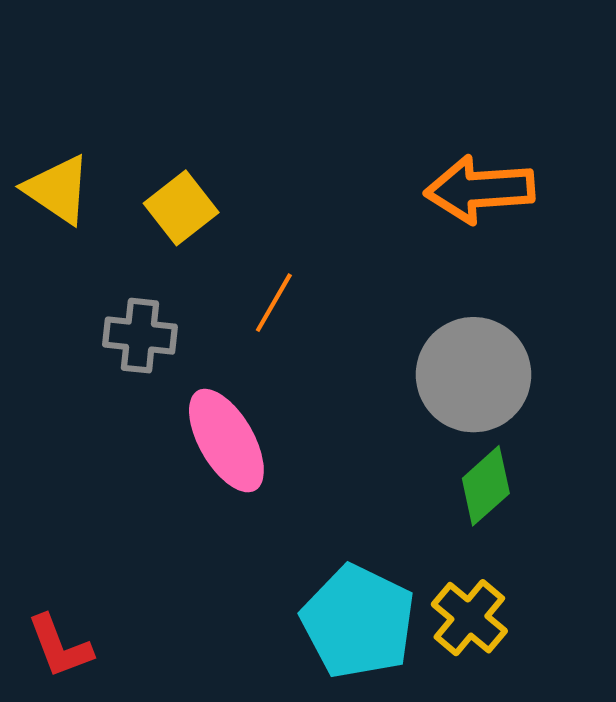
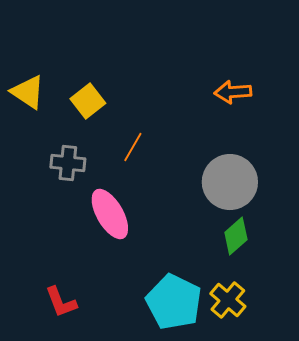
orange arrow: (480, 189) -> (233, 92), size x0.7
red L-shape: (60, 646) -> (61, 302), moved

